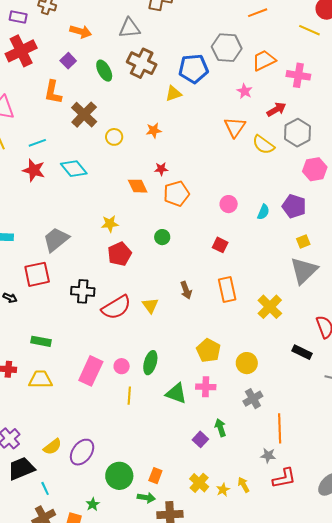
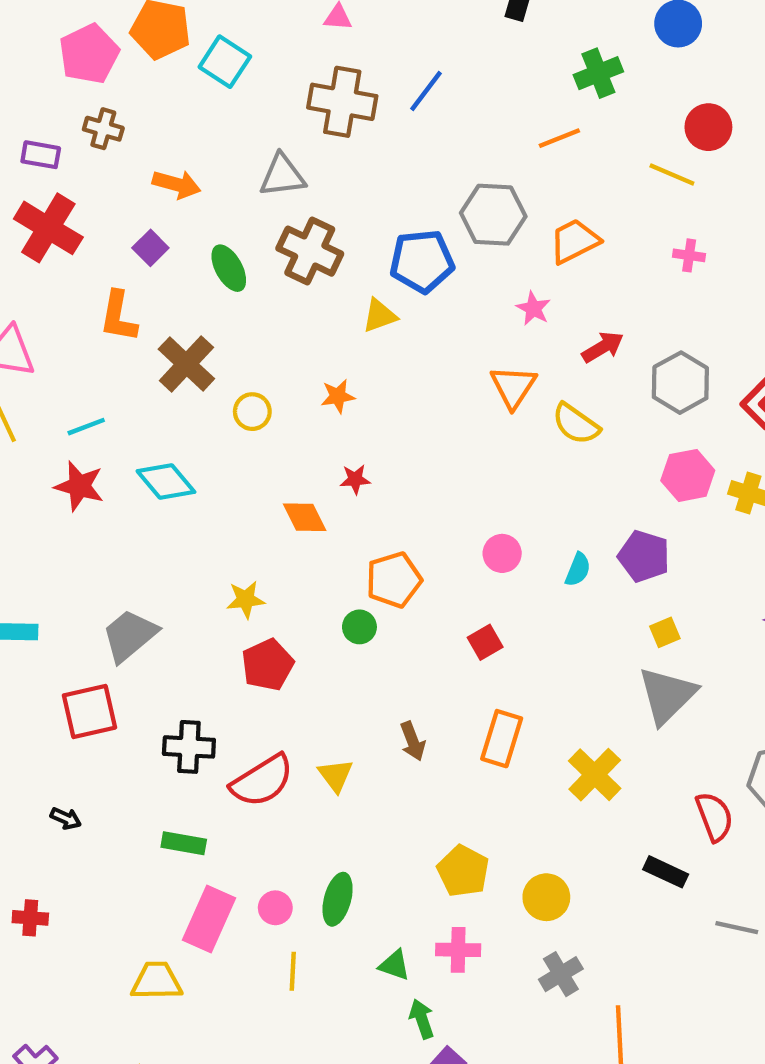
red cross: (21, 51) -> (48, 228), turned -32
pink cross: (298, 75) -> (689, 255), moved, size x0.6
gray hexagon: (297, 133) -> (680, 383), moved
orange pentagon: (176, 194) -> (394, 580), moved
red square: (220, 245) -> (485, 642), turned 35
orange rectangle: (227, 290) -> (502, 739), turned 30
black arrow: (10, 298) -> (66, 818), moved
green rectangle: (41, 341) -> (184, 843), moved
yellow trapezoid: (40, 379) -> (157, 981), moved
green triangle: (176, 393) -> (394, 965), size x0.7
green arrow: (220, 428) -> (422, 1019), moved

